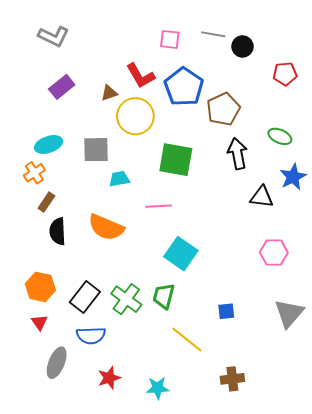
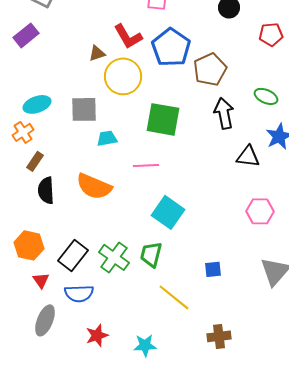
purple rectangle: (62, 87) -> (26, 35), moved
red triangle: (39, 322) -> (41, 280), moved

